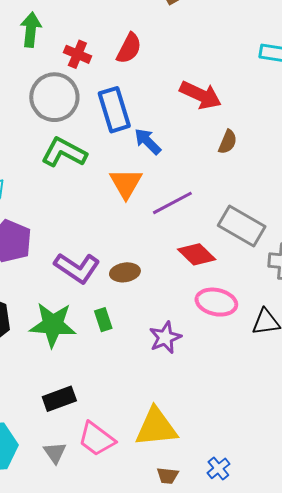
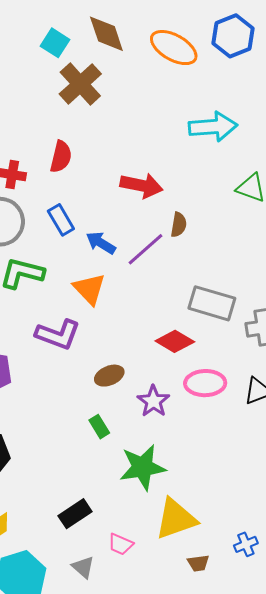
blue rectangle: (114, 110) -> (61, 220), size x0.7
purple line: (172, 203) -> (145, 249), moved
purple L-shape: (77, 268) -> (58, 334), moved
green star: (53, 325) -> (143, 467), moved
purple star: (165, 338) -> (153, 401), moved
pink trapezoid: (97, 439) -> (121, 544), size x0.7
blue cross: (218, 468) -> (246, 544), turned 30

